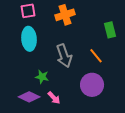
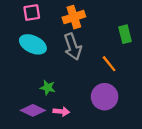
cyan ellipse: (29, 39) -> (33, 44), turned -60
gray arrow: (64, 56) -> (73, 47), moved
pink arrow: (54, 98) -> (61, 111), turned -40

